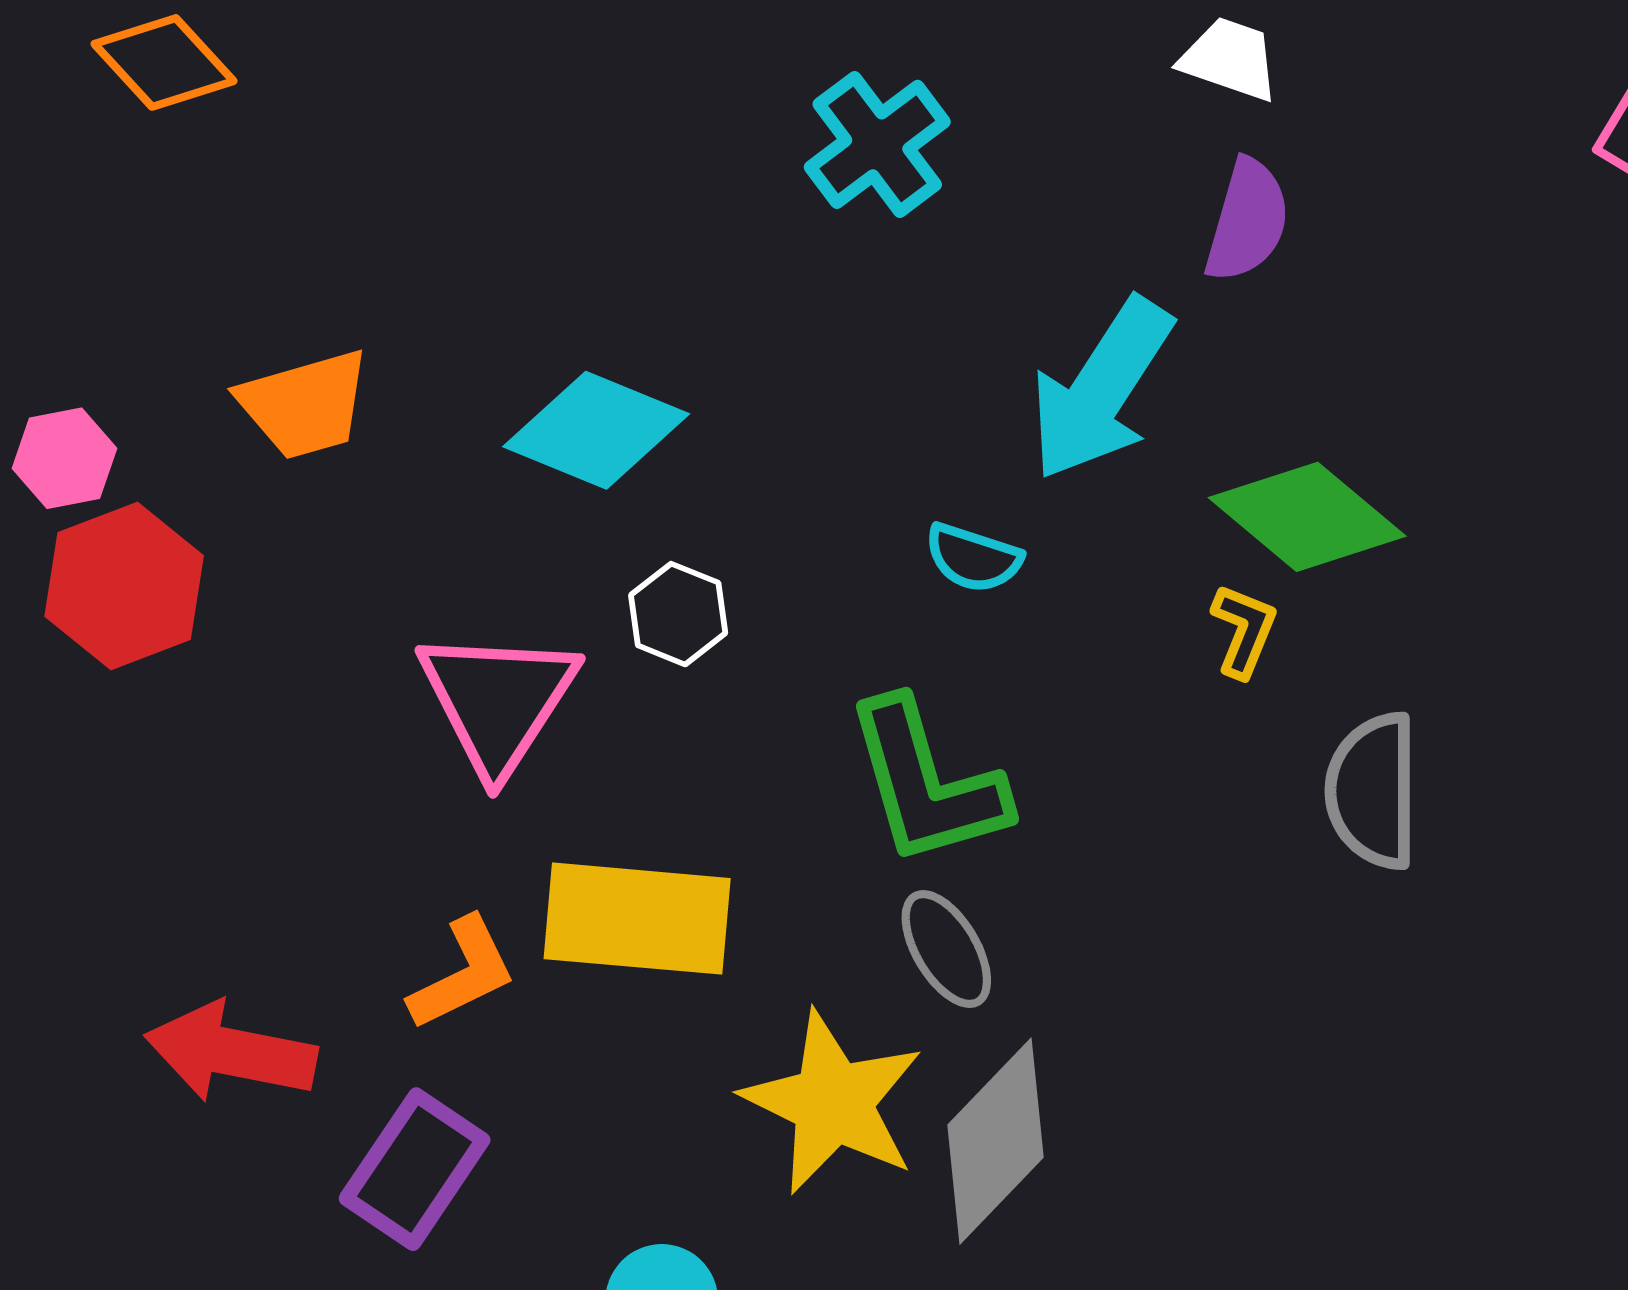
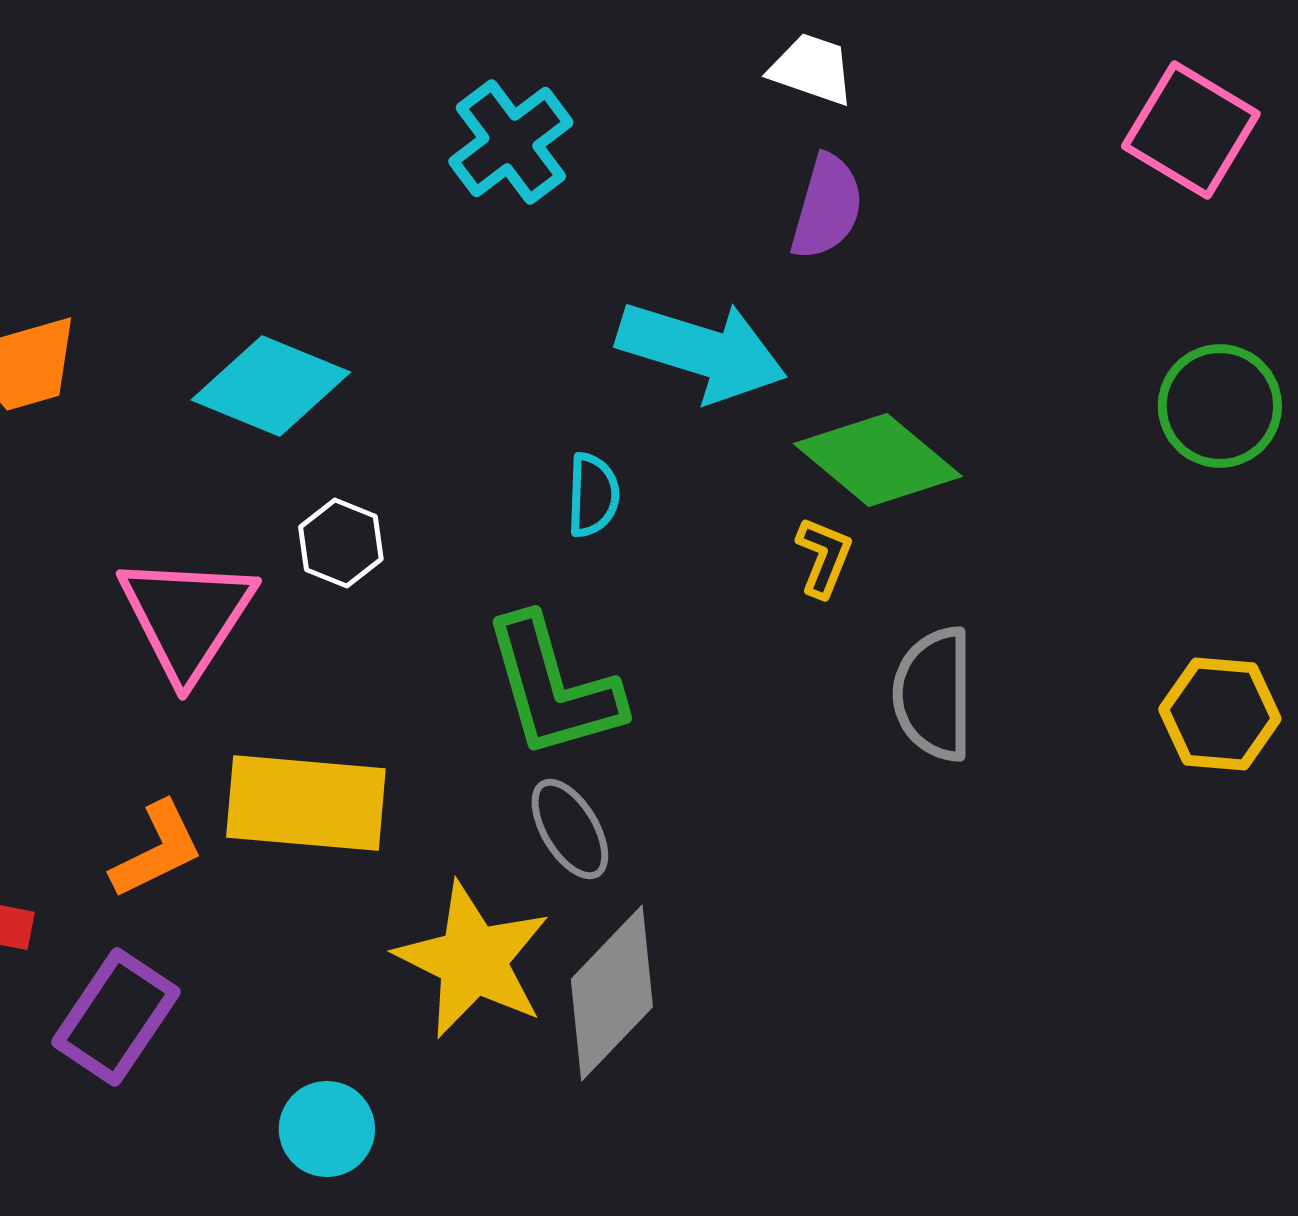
cyan arrow: (1101, 389) -> (702, 351), turned -106
cyan semicircle: (973, 558) -> (593, 495), turned -106

